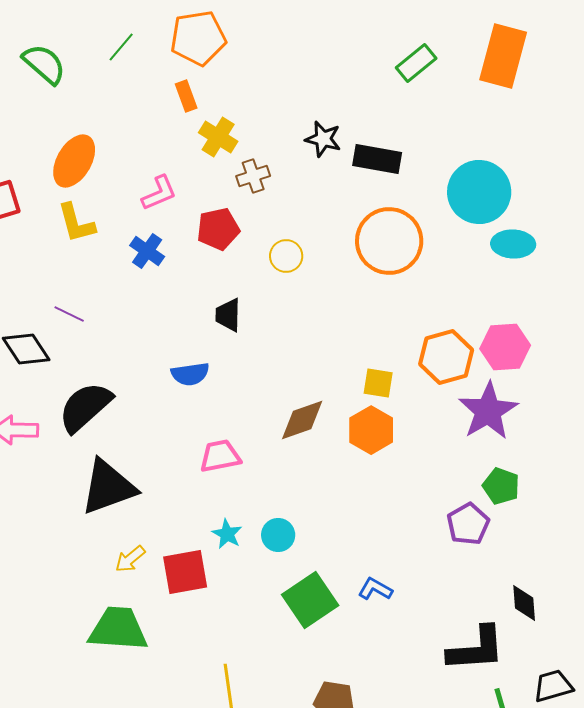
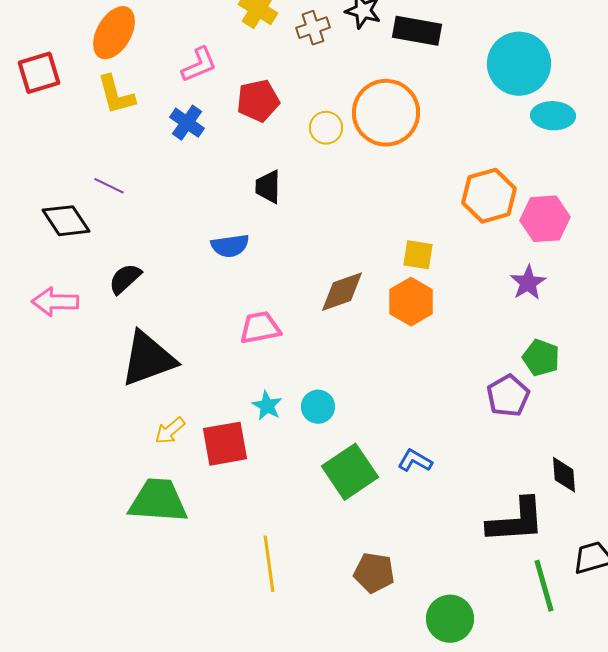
brown cross: (253, 176) -> (313, 28), moved
orange circle: (389, 241) -> (386, 113), moved
orange hexagon: (446, 357) -> (489, 196), moved
black semicircle: (85, 407) -> (125, 279), size x0.6
purple star: (488, 411) -> (528, 283), size x0.6

